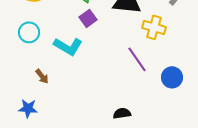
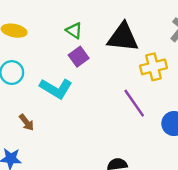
yellow cross: (154, 27) -> (153, 67), turned -30

